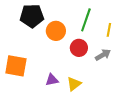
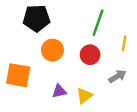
yellow line: (109, 30) -> (124, 43), moved
orange circle: (56, 31) -> (52, 50), moved
gray arrow: (103, 55) -> (117, 76), moved

